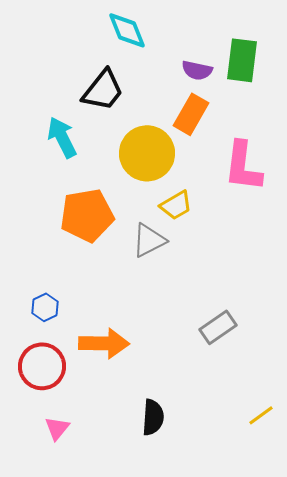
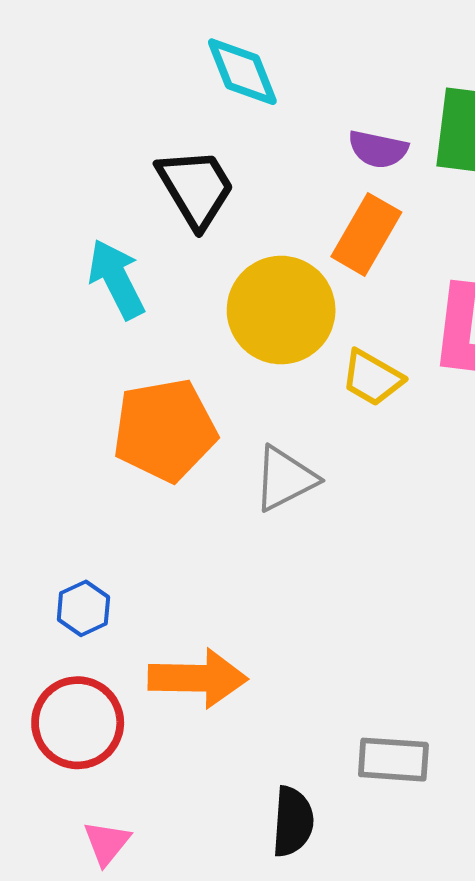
black trapezoid: (103, 90) -> (196, 188), turned -69
yellow trapezoid: (176, 205) -> (372, 378), moved, turned 60
gray rectangle: (218, 327) -> (393, 760), moved, turned 39

